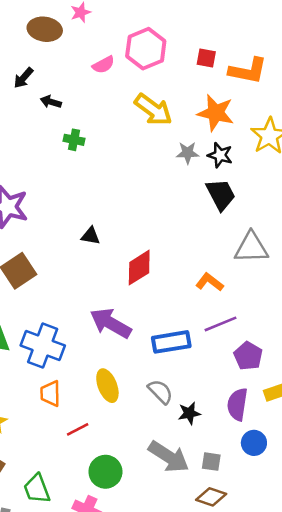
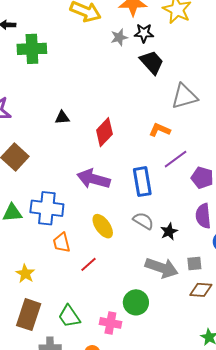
green cross: (74, 140) -> (32, 49), size x1.8
blue rectangle: (171, 342) -> (142, 182), turned -76
green circle: (105, 472) -> (136, 302), moved

